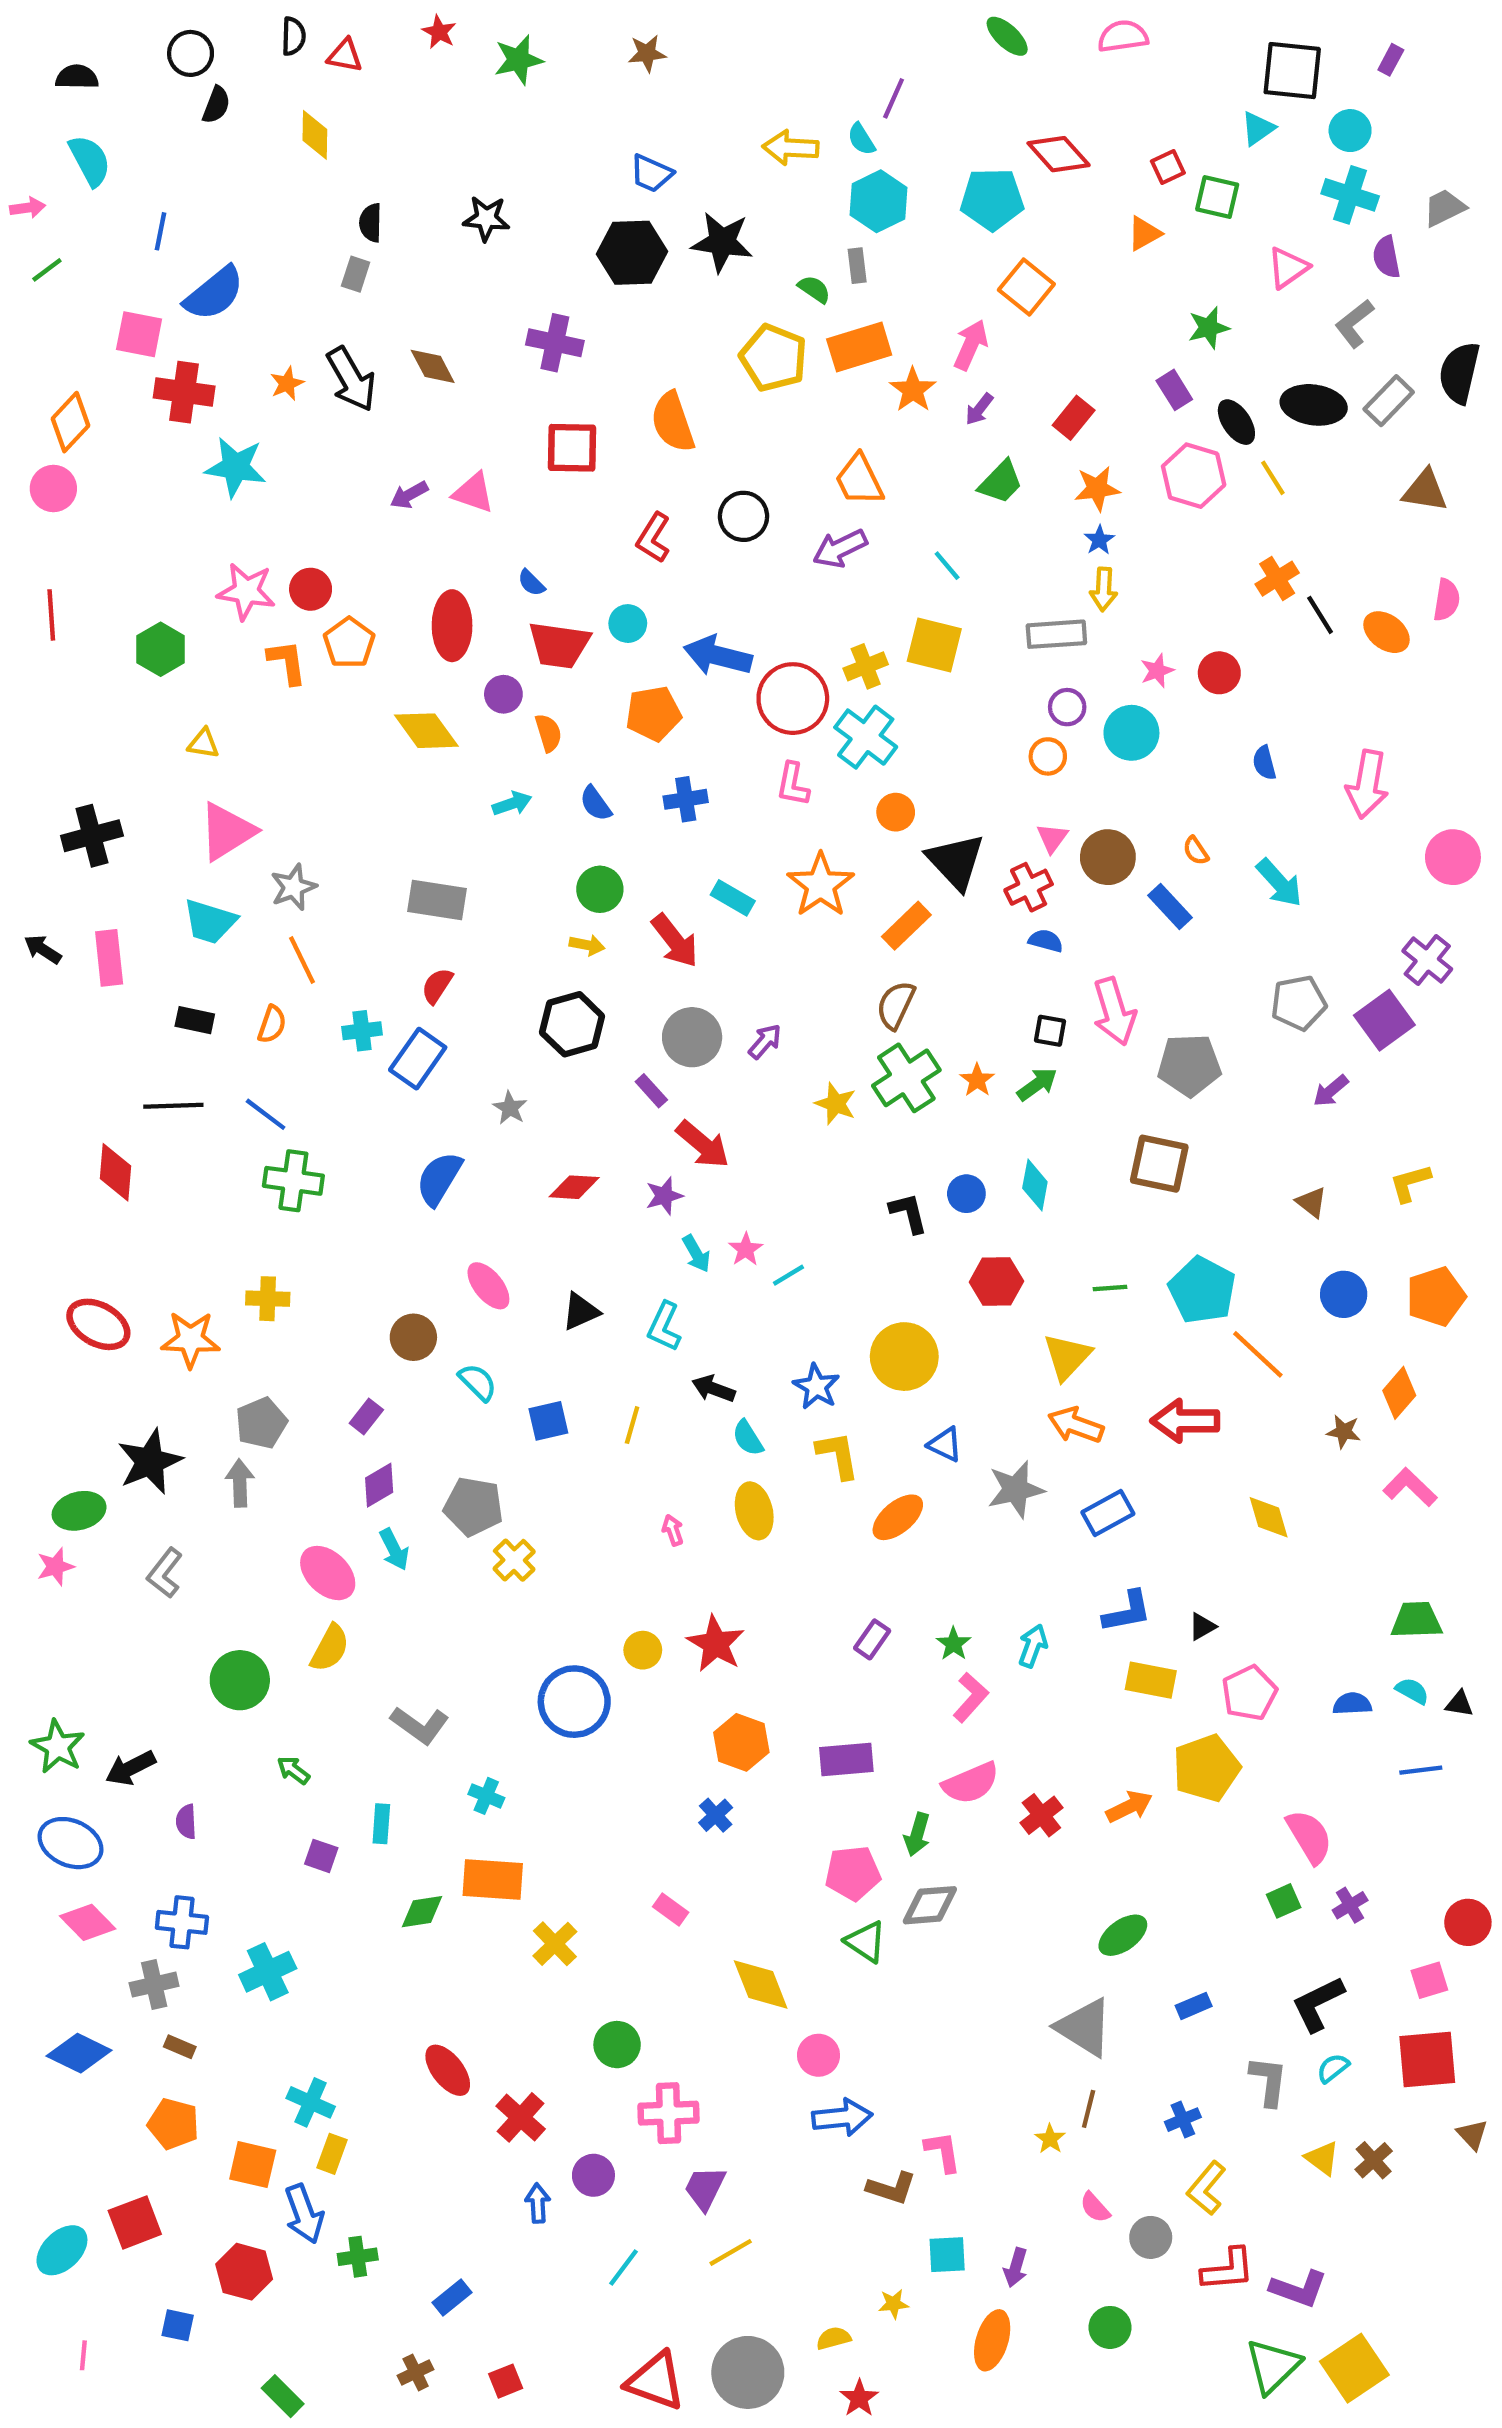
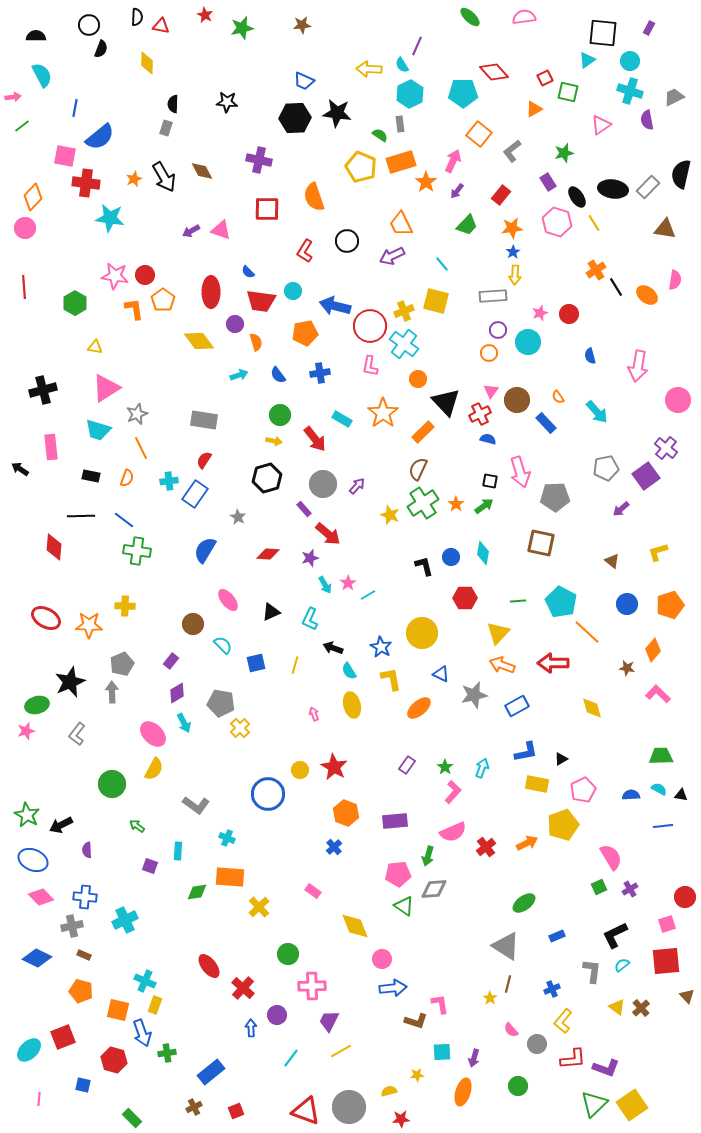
gray L-shape: (1354, 323) -> (512, 151), moved
black arrow: (43, 949) -> (20, 469), moved
blue rectangle: (452, 2297) -> (211, 1072), size x1.5
red star: (859, 2398) -> (401, 1119), turned 30

